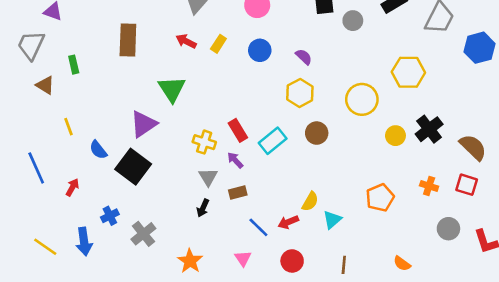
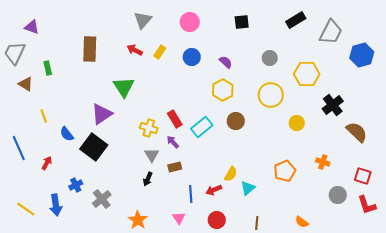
gray circle: (353, 21) -> (270, 58), moved
black cross: (429, 129) -> (333, 105), moved
red square: (467, 185) -> (363, 176), moved
blue line: (258, 227) -> (191, 194), turned 42

